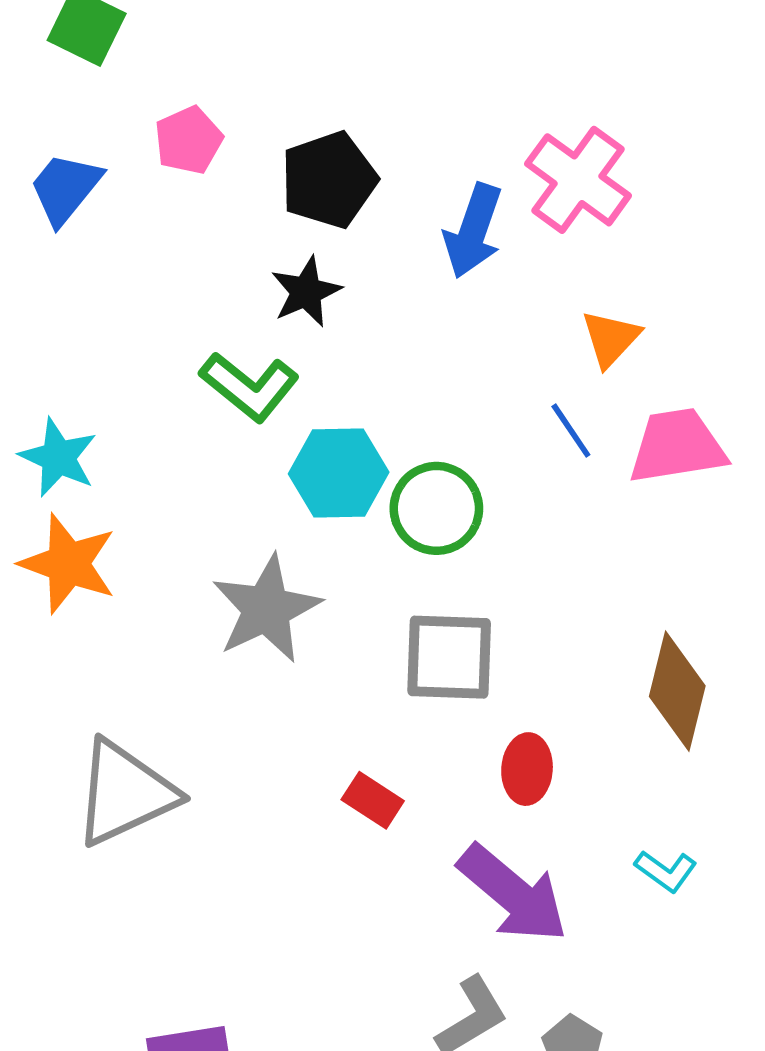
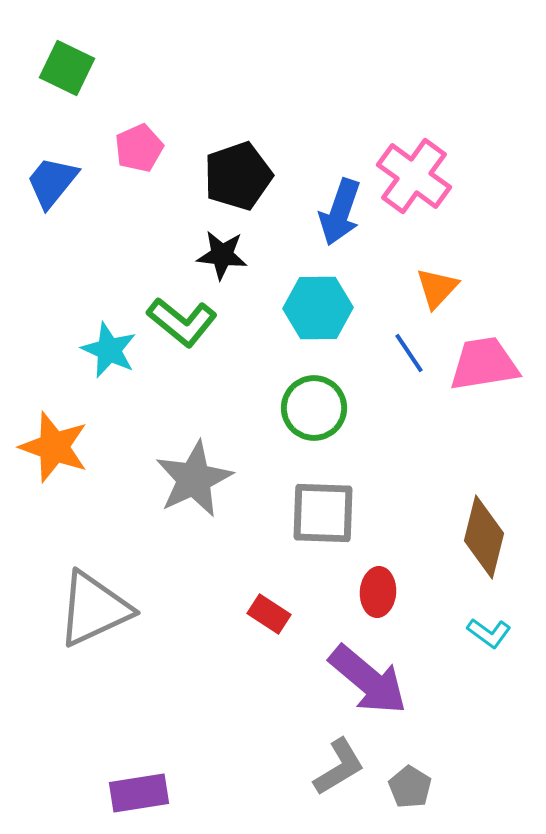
black star: (306, 292) -> (222, 255), turned 30
cyan star: (58, 457) -> (109, 350), moved
cyan hexagon: (339, 473) -> (318, 308), moved
cyan L-shape: (666, 871) -> (489, 633), moved

